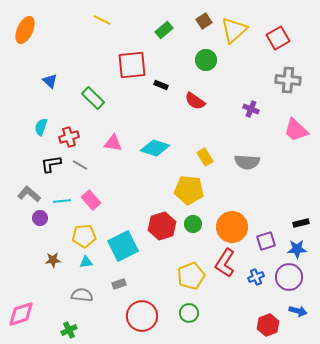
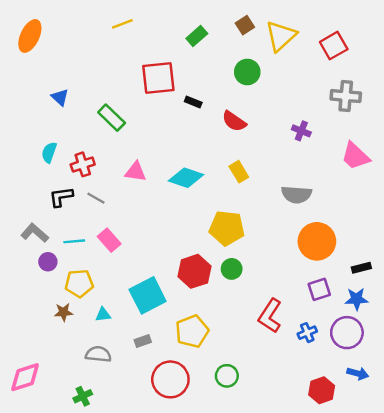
yellow line: (102, 20) -> (122, 24), turned -48
yellow rectangle: (205, 157) -> (239, 172), moved
orange circle: (232, 227) -> (317, 241), moved
yellow pentagon: (84, 236) -> (79, 283), moved
yellow pentagon: (191, 276) -> (192, 331), moved

